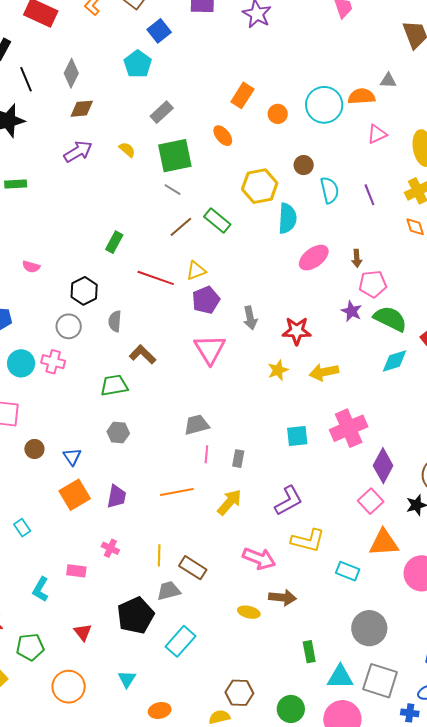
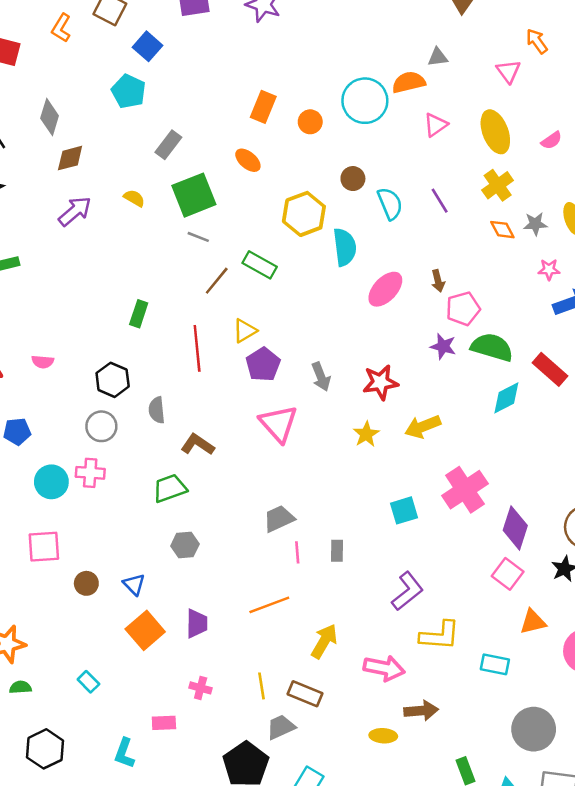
red line: (156, 278) -> (197, 348), turned 75
yellow arrow: (229, 502) -> (324, 641), moved
orange triangle: (384, 543) -> (533, 622), size x0.7

